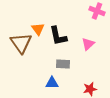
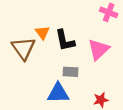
pink triangle: (88, 44) -> (99, 49), size x1.5
blue triangle: (52, 83) -> (58, 93), size x1.5

